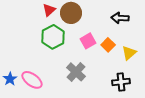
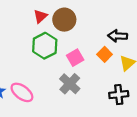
black arrow: (120, 18) -> (118, 36), moved
pink square: (88, 41) -> (75, 58), moved

